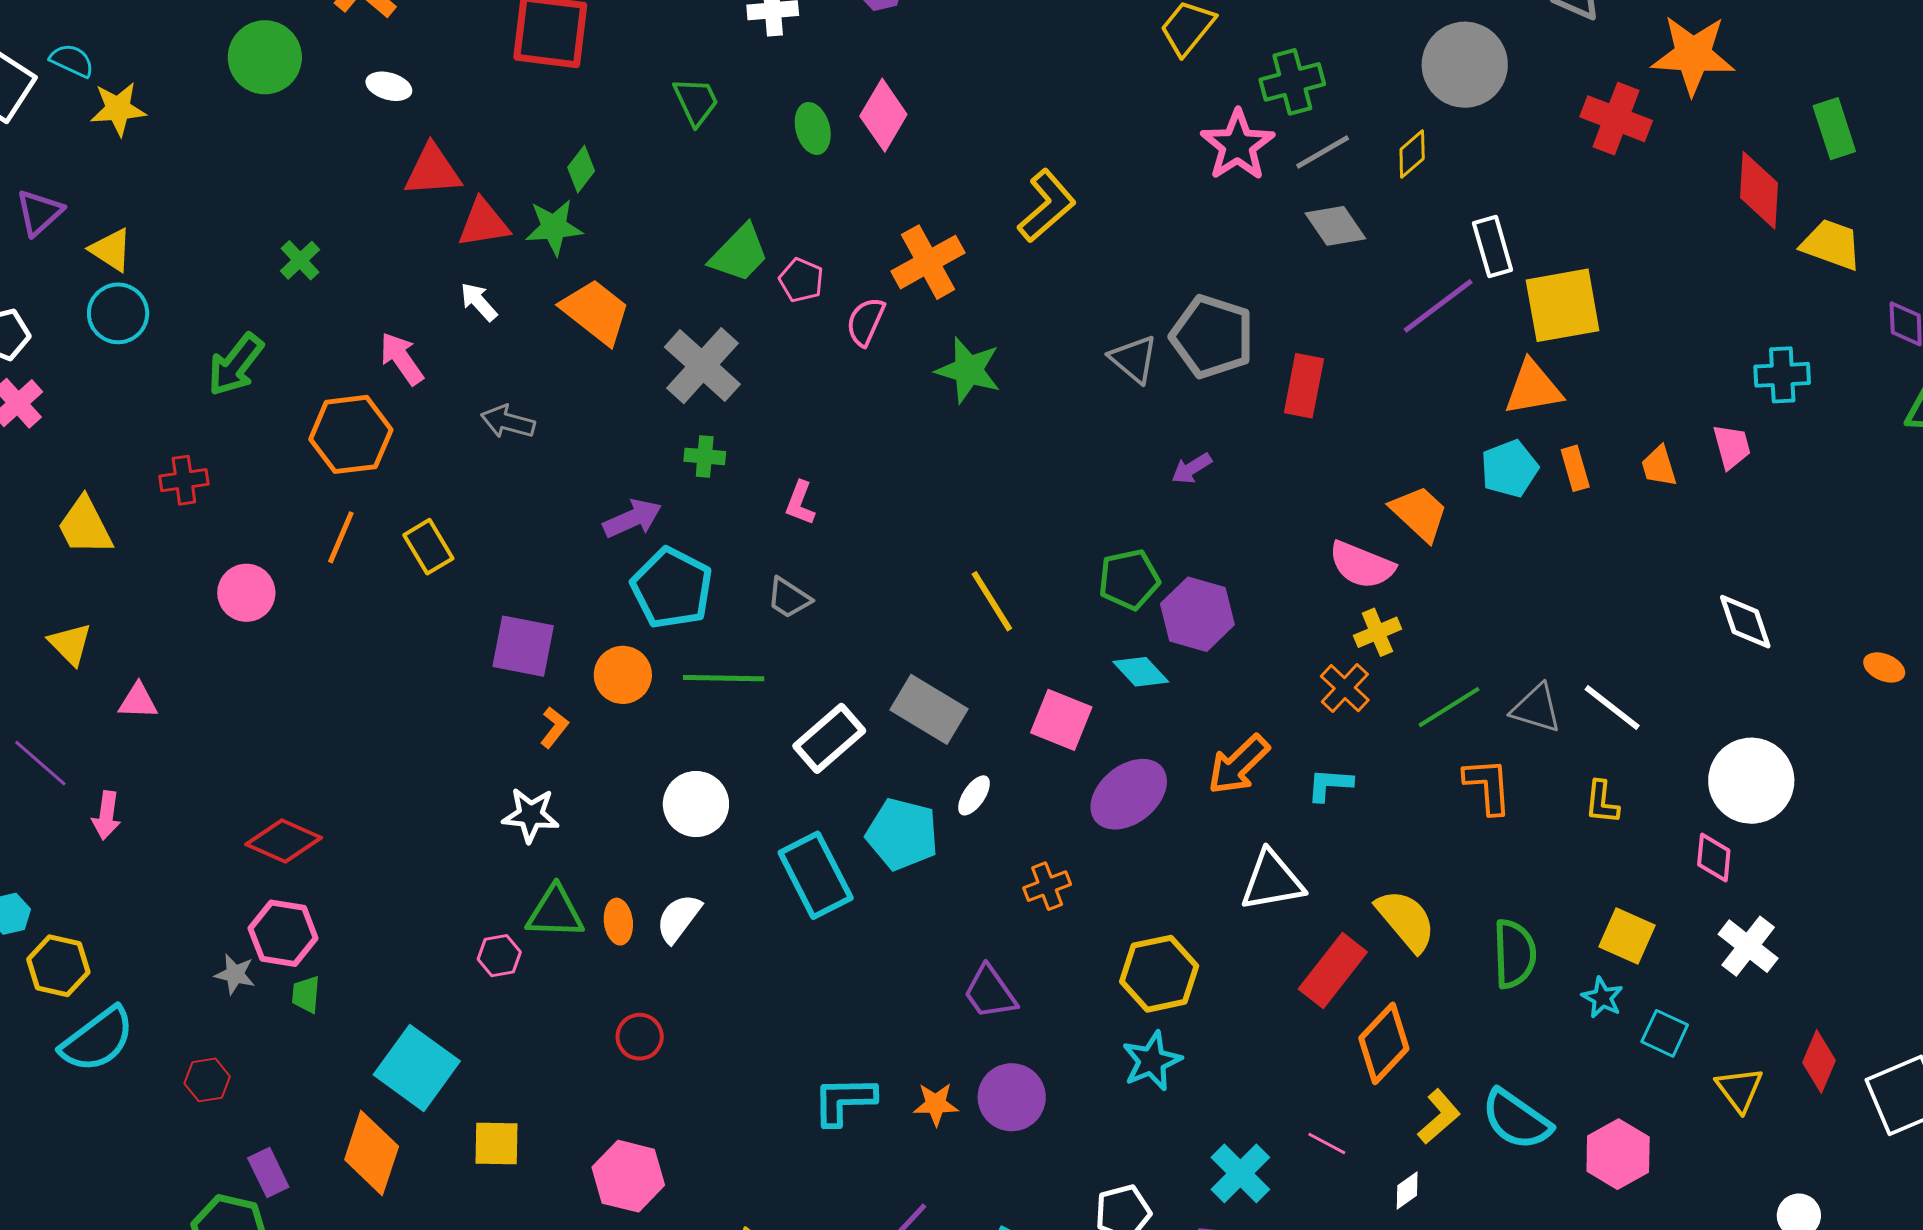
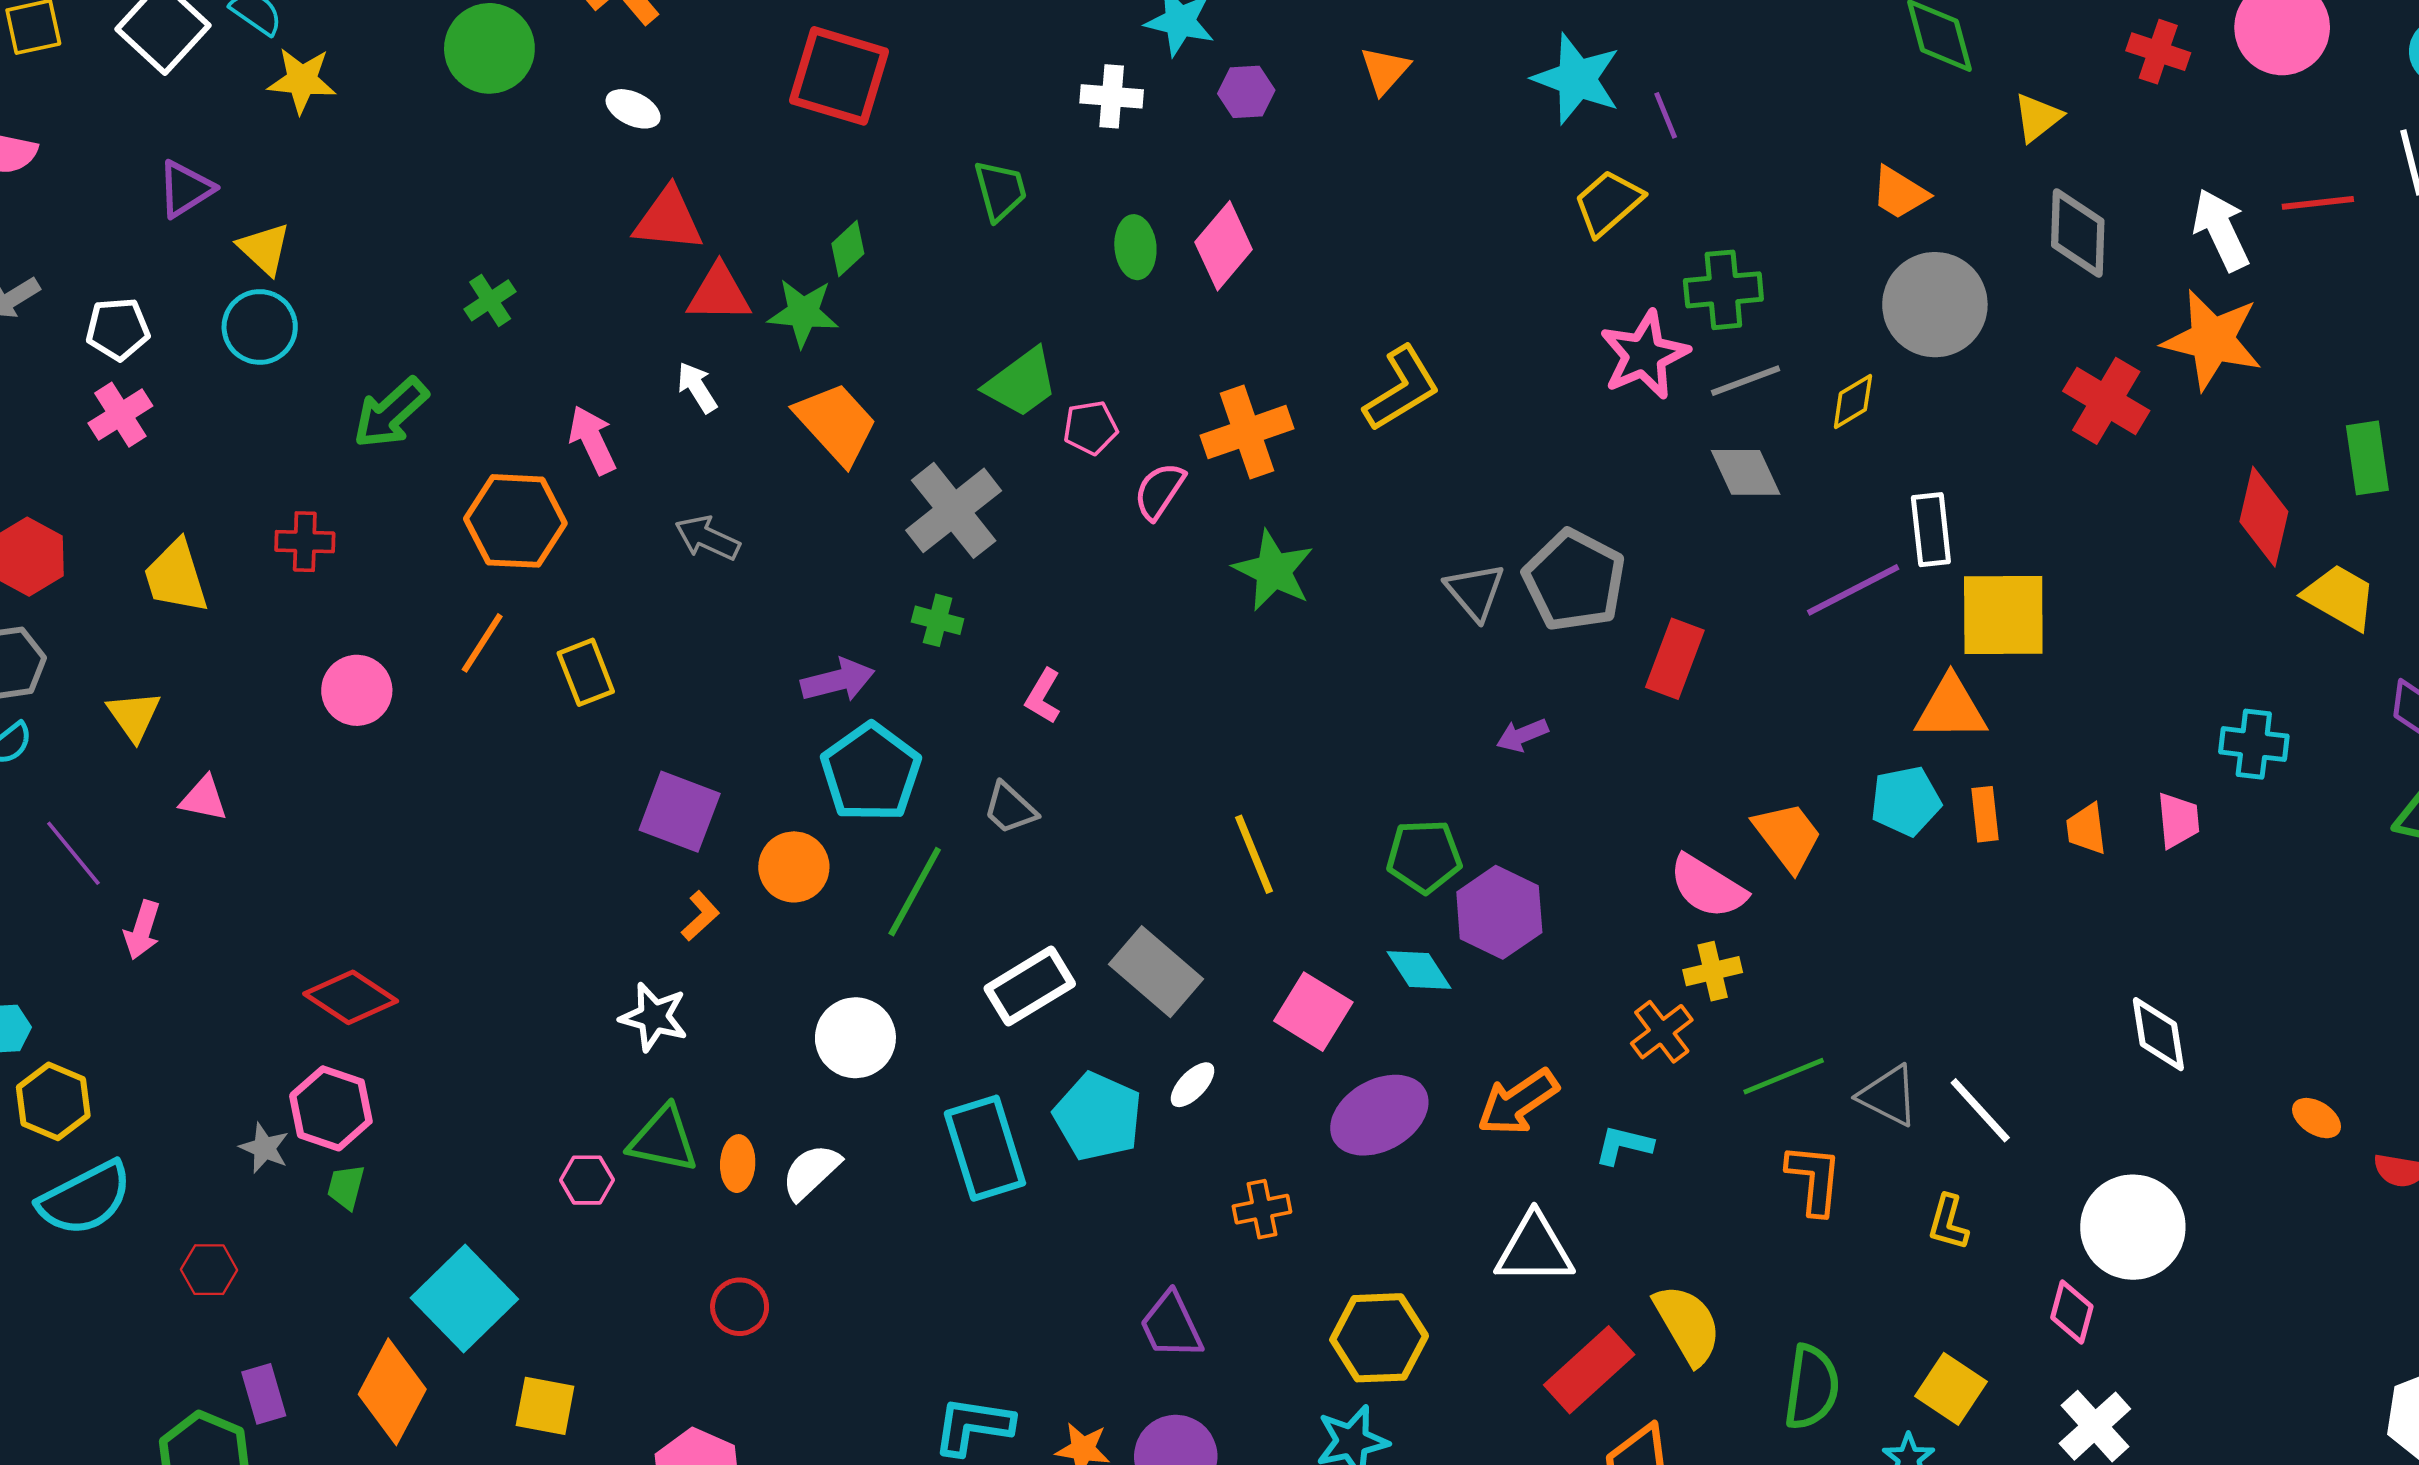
pink pentagon: (801, 280) -> (1090, 428), turned 30
green line: (724, 678) -> (915, 892), turned -72

